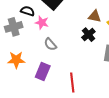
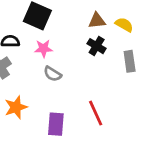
pink star: (42, 23) -> (43, 48), moved
purple rectangle: (43, 71) -> (56, 124), moved

